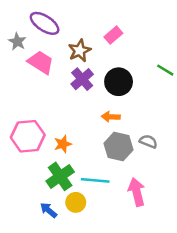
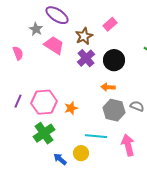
green cross: (60, 176) -> (44, 133), moved

